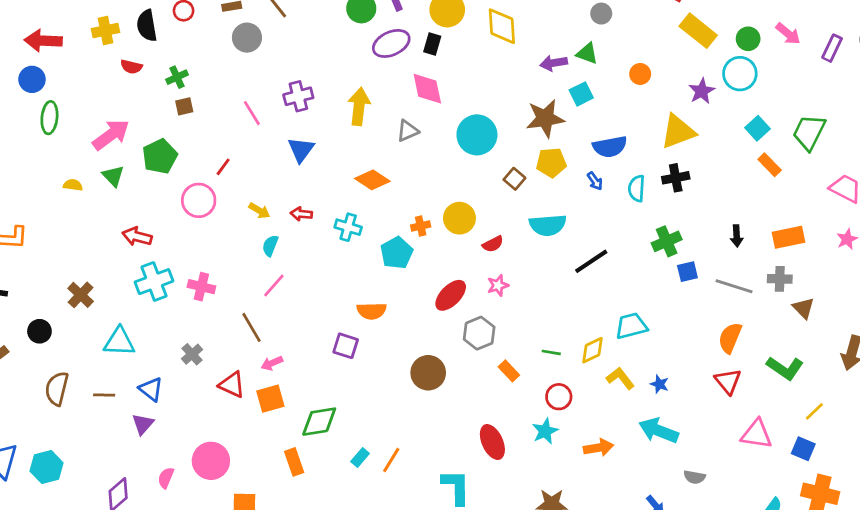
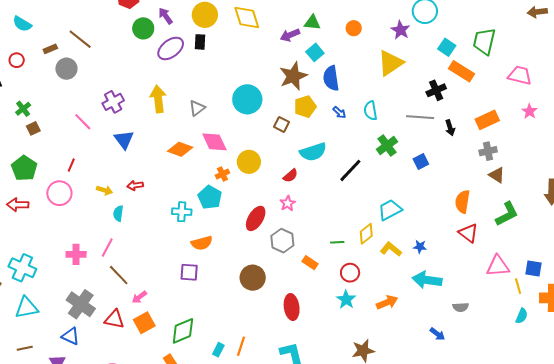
pink diamond: (427, 89) -> (214, 142), moved
blue semicircle: (610, 147) -> (331, 78), moved, turned 105
orange rectangle: (770, 165) -> (462, 71), size x1.4
black cross: (676, 178) -> (436, 90), moved
cyan cross: (348, 227) -> (182, 212), moved
red arrow: (137, 237) -> (18, 205), moved
green cross: (667, 241) -> (387, 146), moved
red semicircle: (493, 244) -> (290, 176), moved
cyan cross: (154, 282) -> (22, 268), moved, turned -32
pink line: (274, 286) -> (107, 247), moved
gray line: (734, 286) -> (420, 117), moved
brown triangle: (803, 308) -> (497, 175), moved
gray cross: (192, 354) -> (81, 304), size x1.8
green L-shape: (785, 368) -> (507, 214), turned -48
blue triangle: (151, 389) -> (70, 336), moved
yellow line: (814, 411) -> (518, 286), moved, turned -49
red ellipse: (492, 442) -> (292, 307), moved, turned 30

